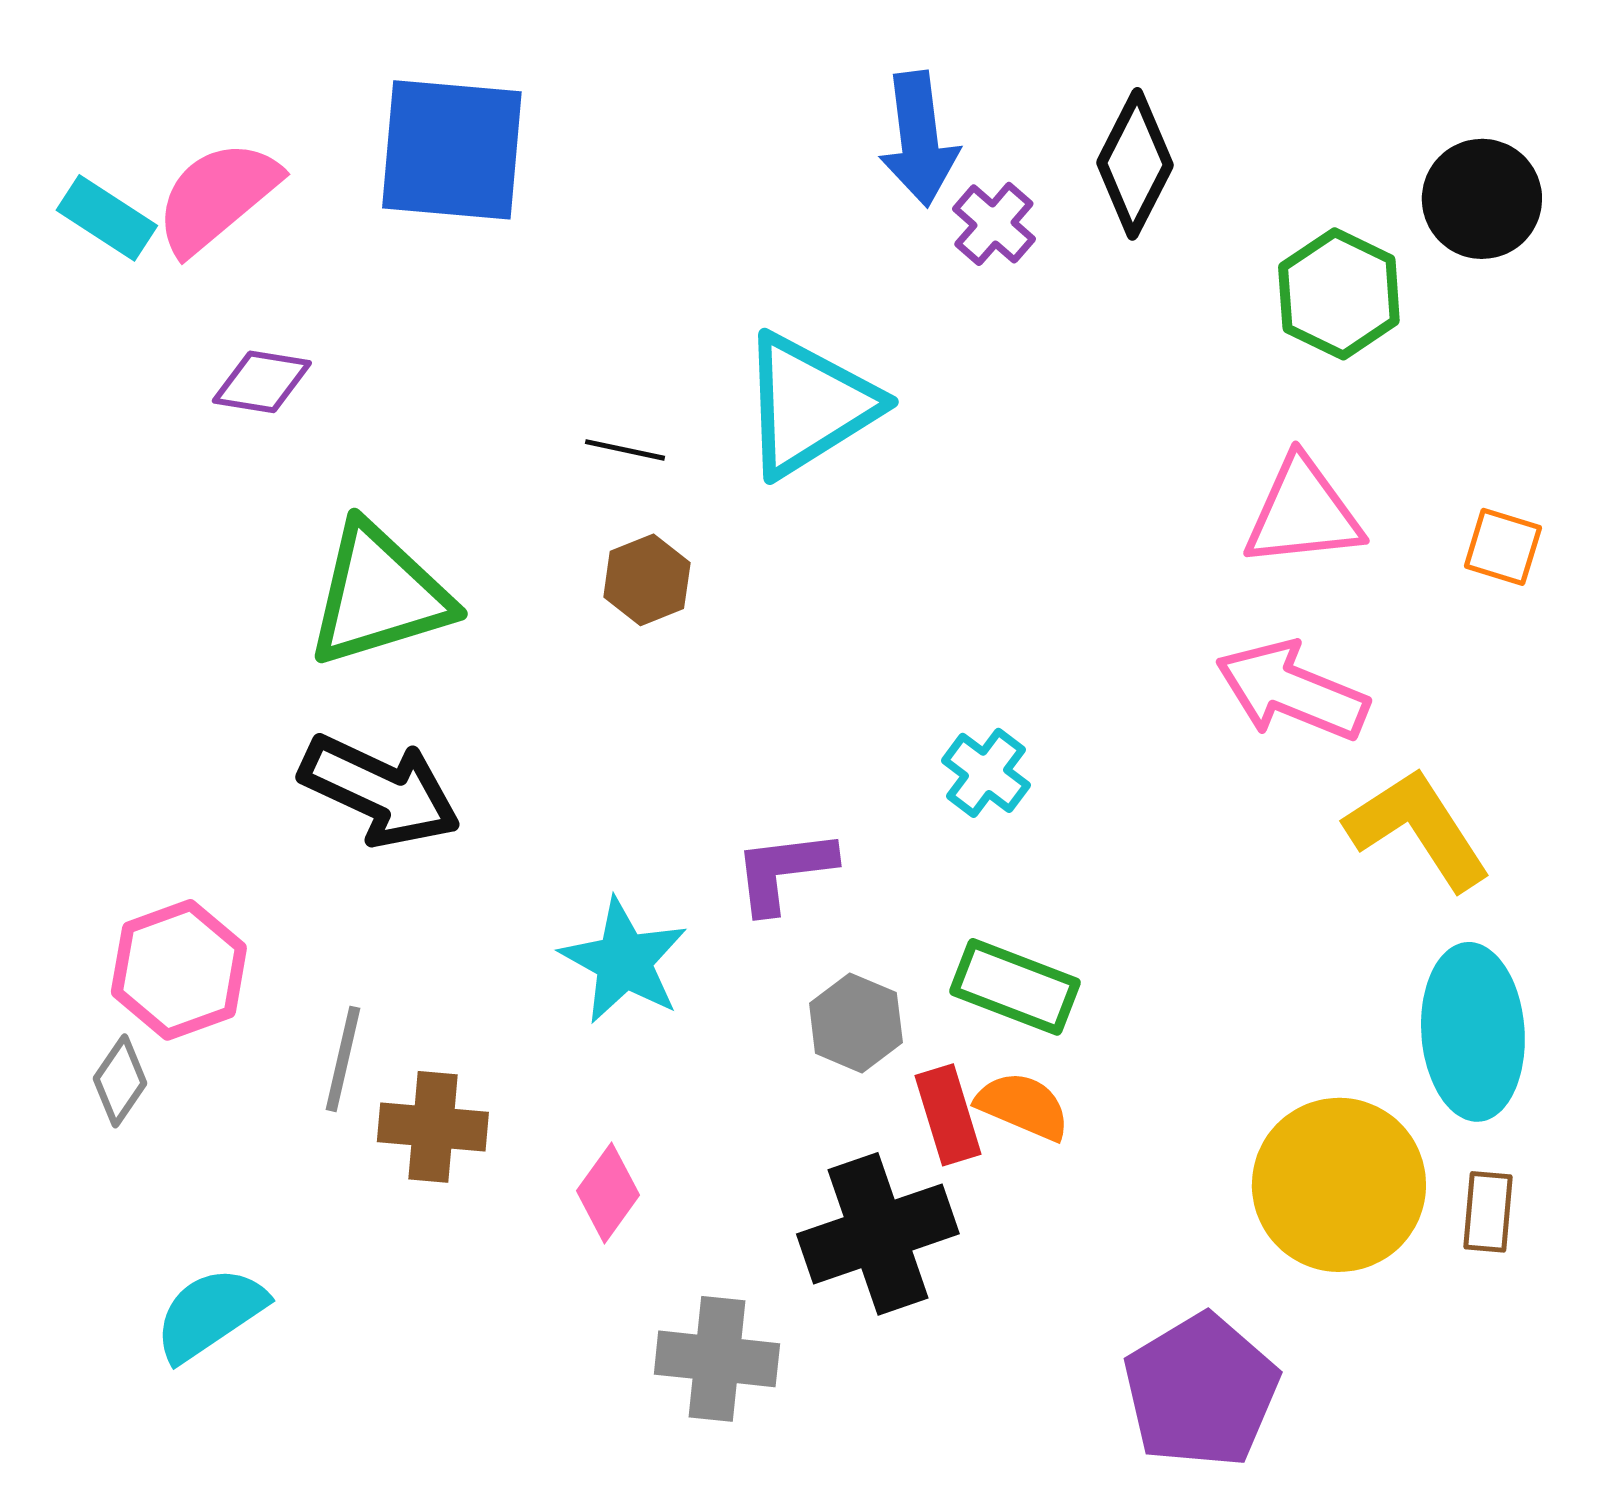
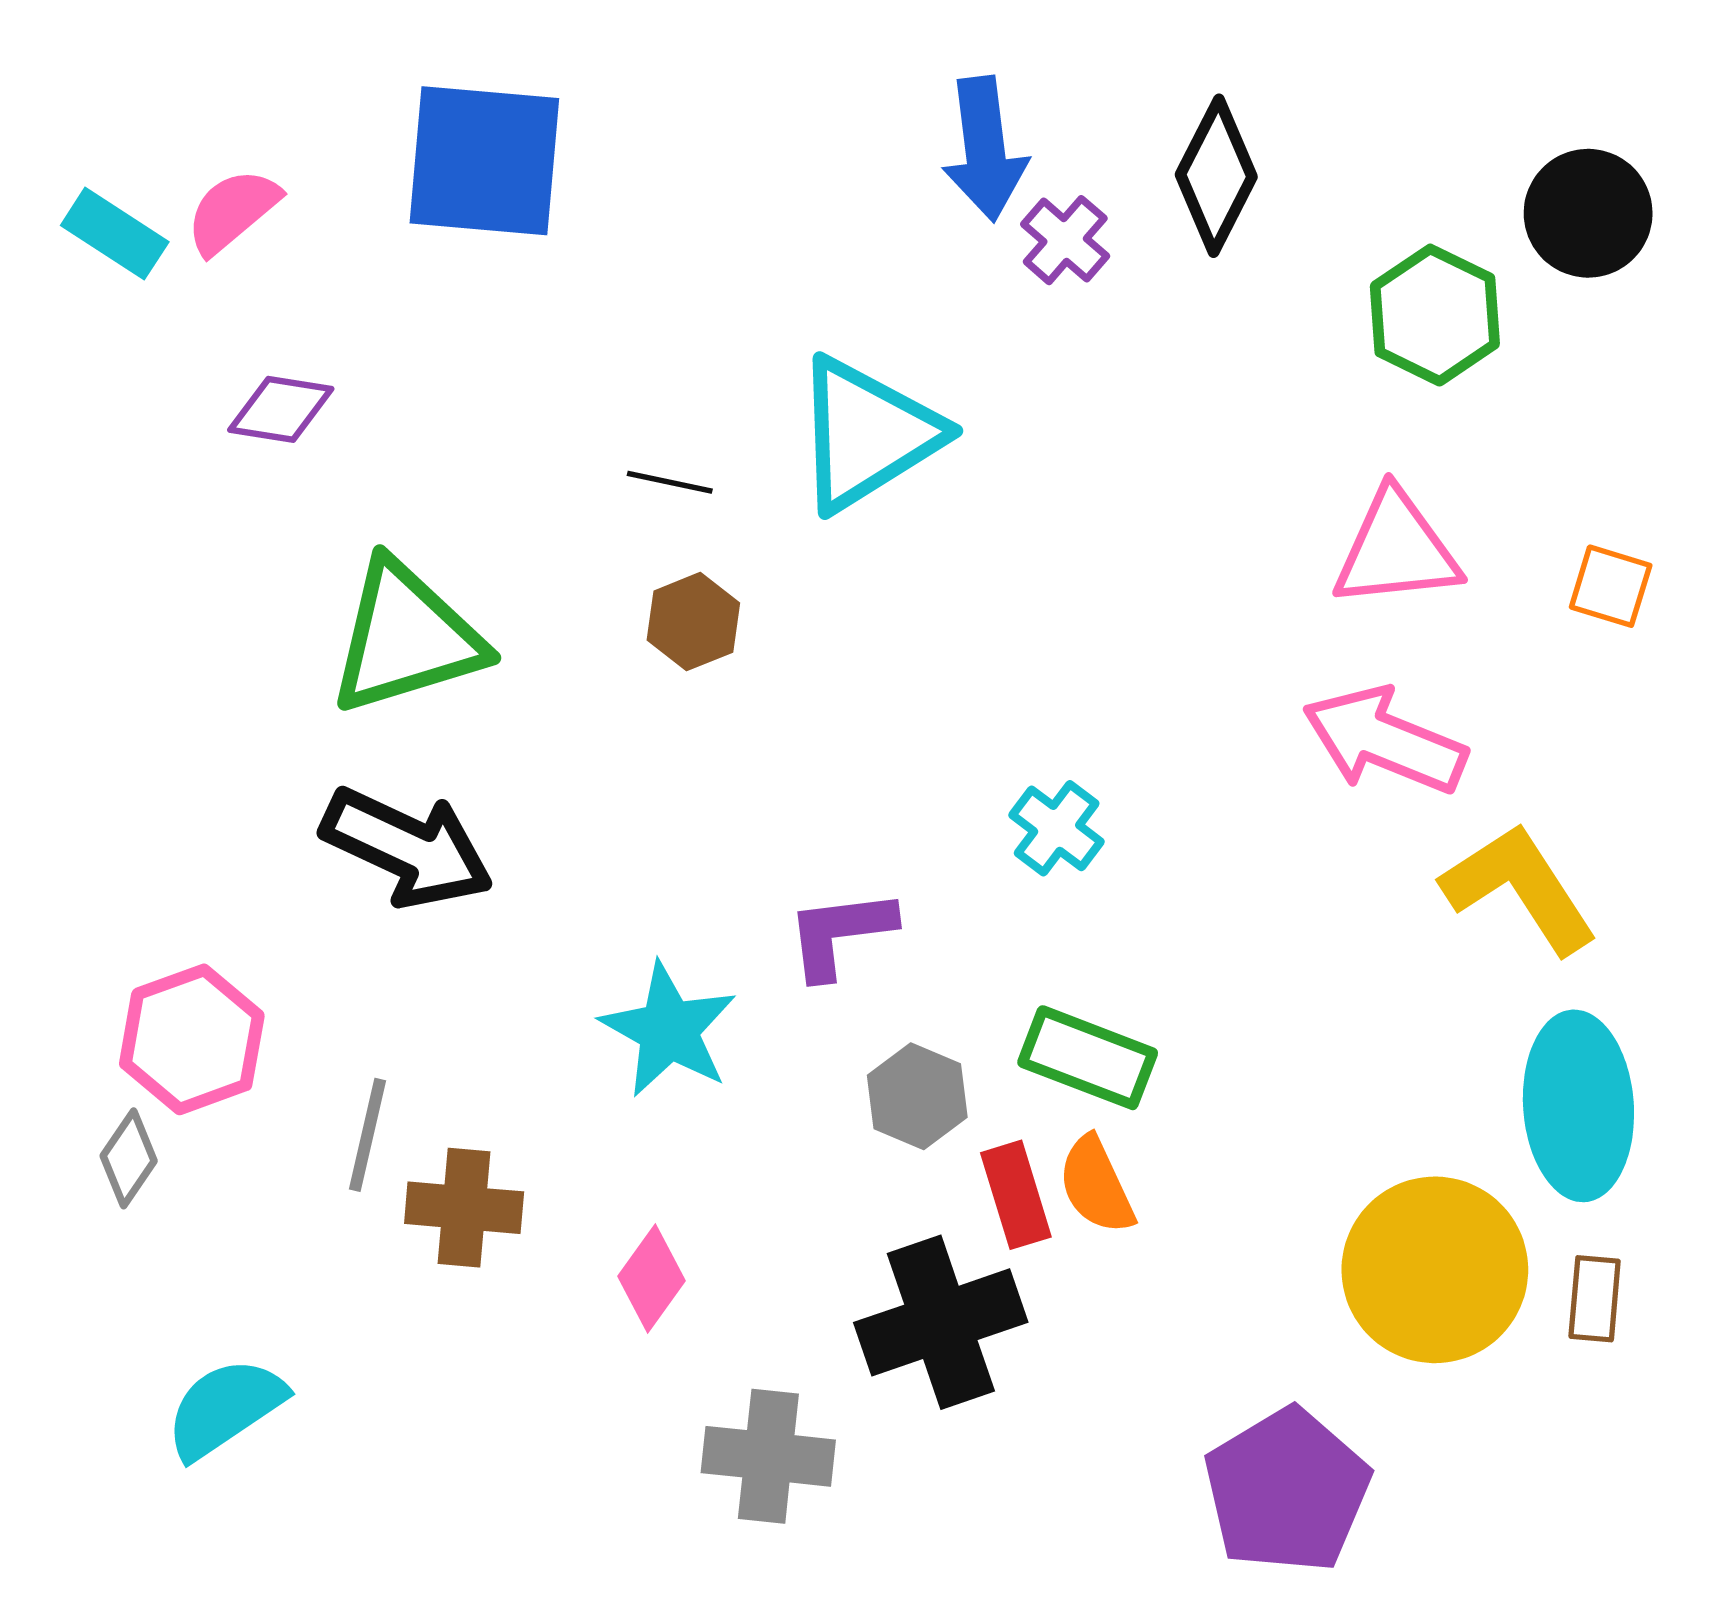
pink semicircle: (217, 197) -> (233, 211), size x0.7
orange semicircle: (1023, 1106) -> (1096, 1185), turned -138

